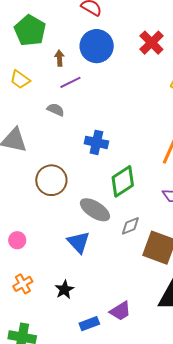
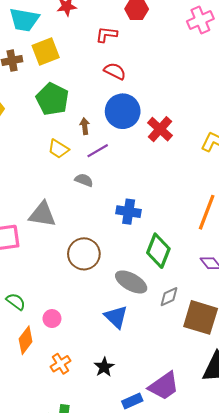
red cross: (151, 43) -> (160, 129), moved
yellow trapezoid: (20, 79) -> (58, 149), moved
green diamond: (123, 181) -> (158, 251), turned -32
purple trapezoid: (120, 311) -> (164, 386), size x1.4

